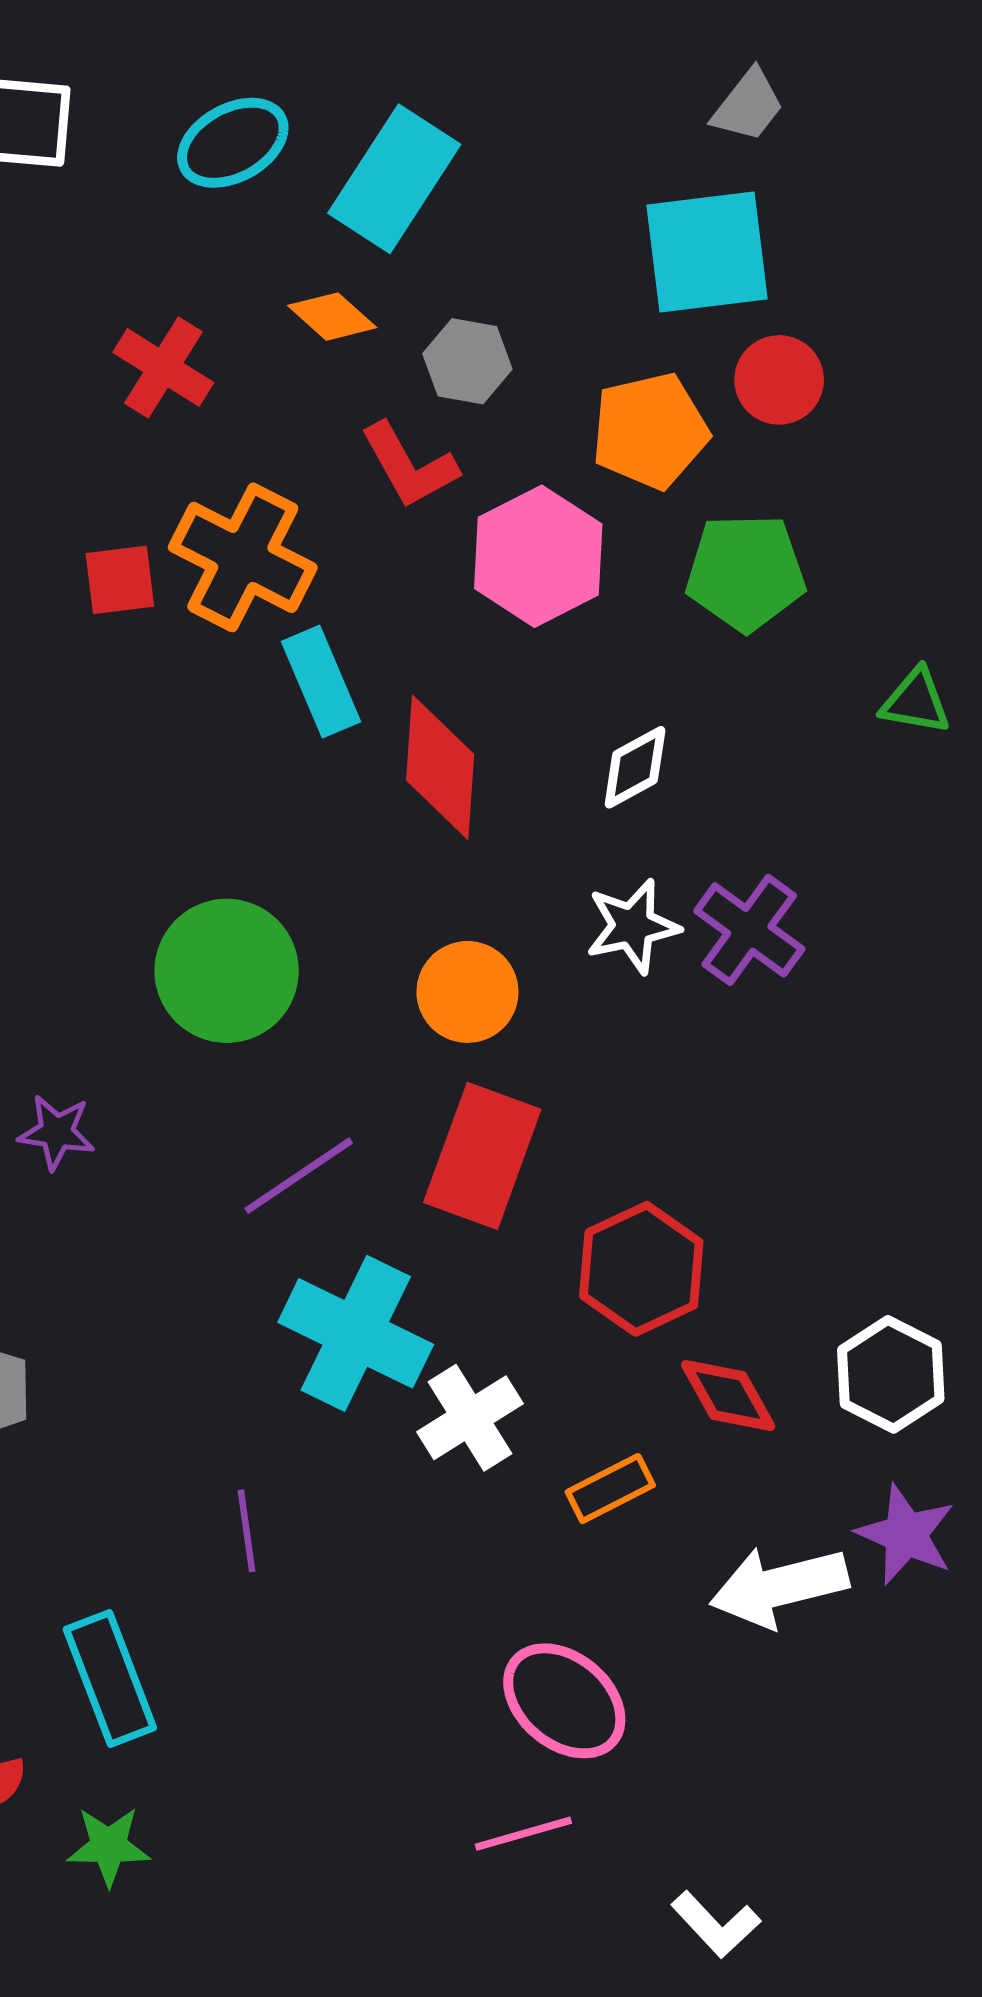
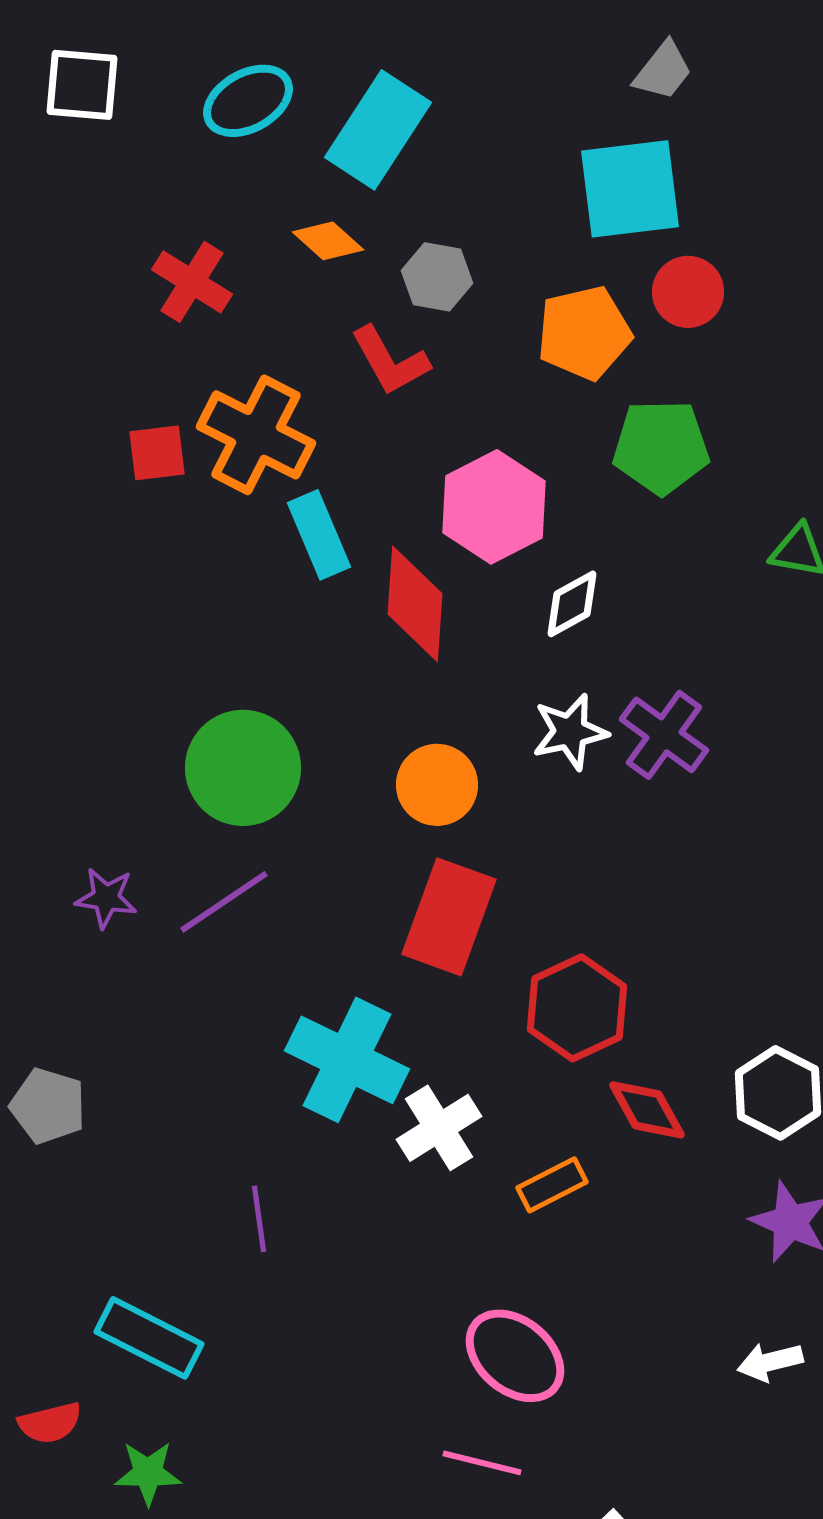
pink hexagon: (538, 556) -> (494, 507), moved
purple line: (299, 1176) -> (224, 902), moved
white arrow: (779, 1587) -> (770, 1362), moved, size x0.6
cyan rectangle: (110, 1679) -> (149, 1338), turned -42
pink line: (523, 1834) -> (482, 1463), turned 30

